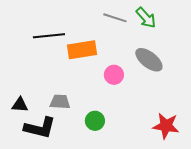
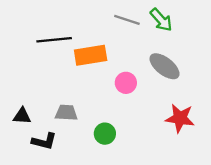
red star: (166, 126) -> (180, 118), moved
black L-shape: (40, 128) -> (44, 141), size x0.7

